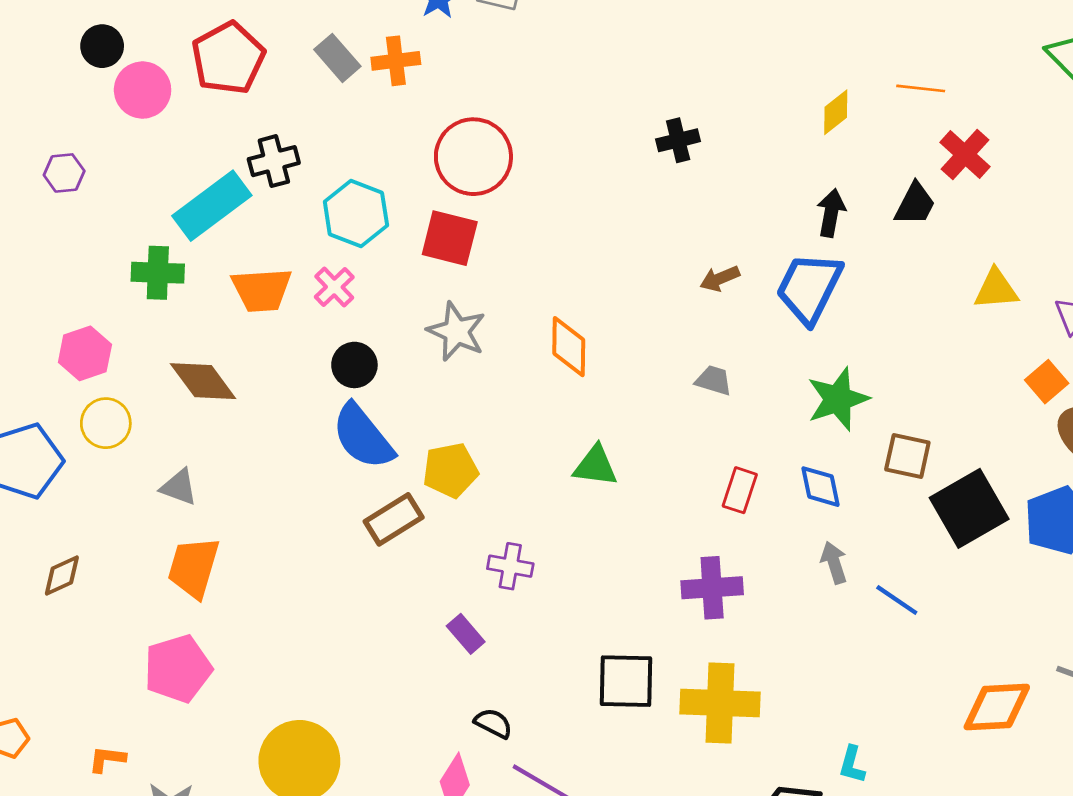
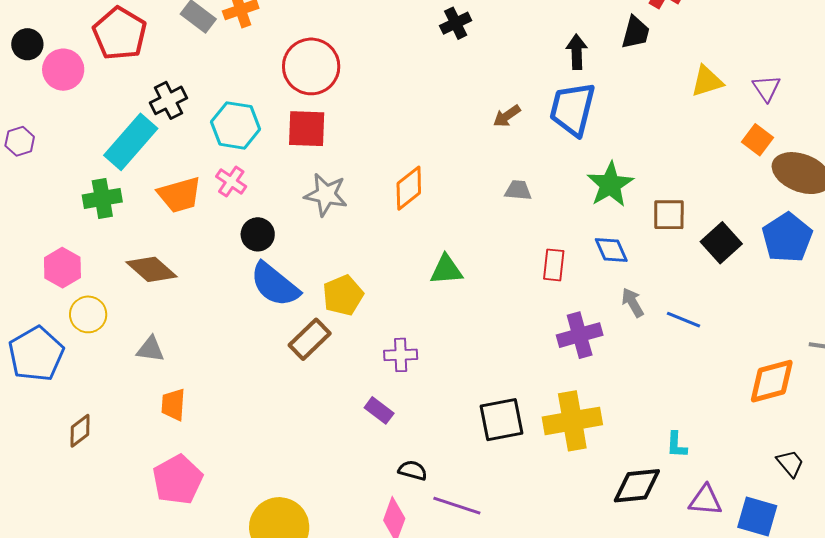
orange diamond: (569, 347) -> (409, 188), turned 63
black square: (969, 508) -> (721, 243), size x0.7
orange trapezoid: (193, 567) -> (173, 405), size x0.7
purple cross: (712, 588) -> (580, 335), moved

